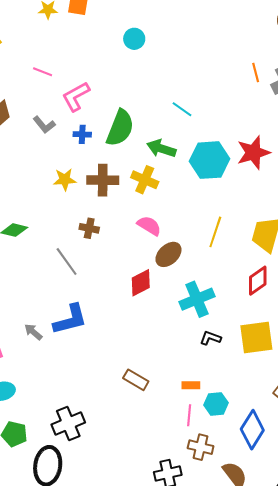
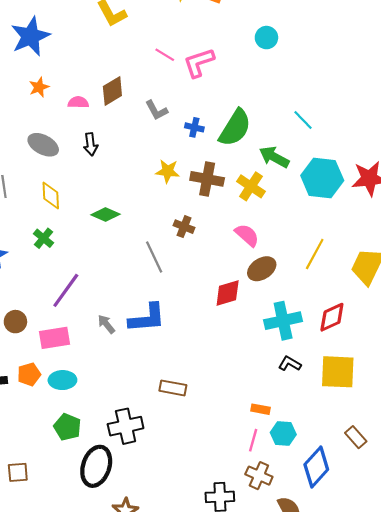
pink L-shape: (76, 96) -> (199, 63), moved
red diamond: (258, 281) -> (332, 317), moved
brown rectangle: (136, 380) -> (173, 388), moved, turned -30

